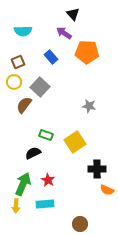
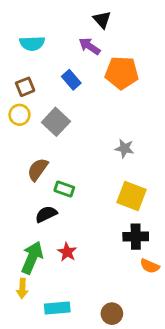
brown semicircle: (24, 105) -> (38, 169), moved
yellow square: (75, 142) -> (132, 196), moved, turned -35
cyan rectangle: (45, 204) -> (57, 308), moved

